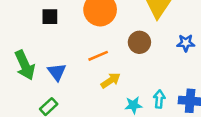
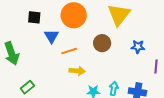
blue triangle: (57, 72) -> (52, 36), moved
yellow arrow: (111, 80) -> (77, 71), turned 35

